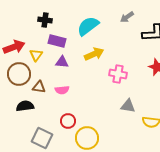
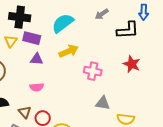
black cross: (45, 20) -> (20, 17), size x1.5
yellow triangle: (36, 55) -> (11, 41), moved
brown triangle: (39, 87) -> (25, 112), moved, turned 40

